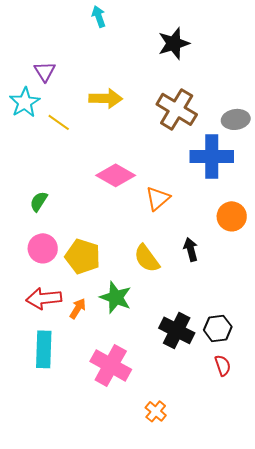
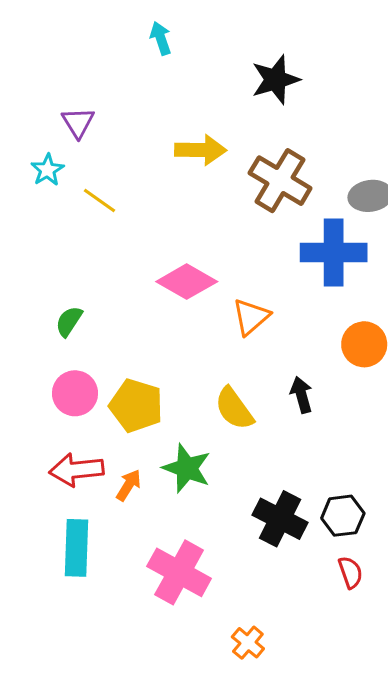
yellow arrow: (106, 98) -> (200, 150), moved
cyan star: (25, 102) -> (47, 170), size x0.7

